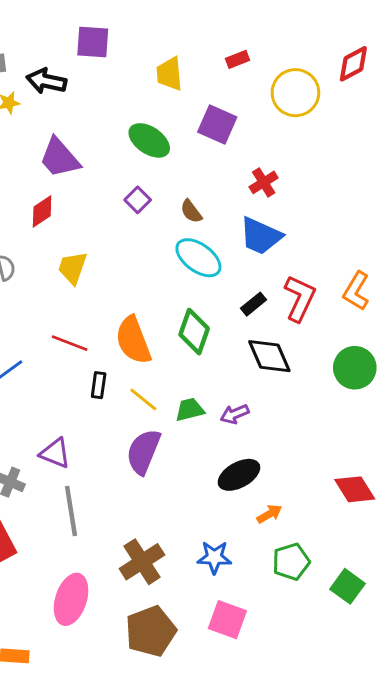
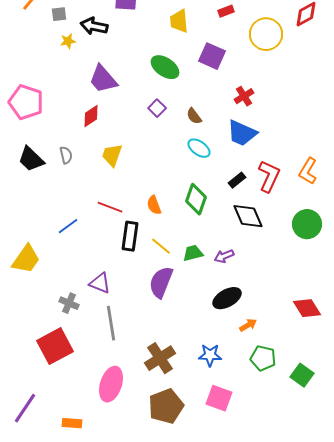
cyan ellipse: (198, 258) -> (199, 148), size x0.7
orange semicircle: (133, 340) -> (154, 205), size x0.6
black rectangle: (99, 385) -> (130, 236), size x1.6
green pentagon: (291, 562) -> (263, 358), turned 30

